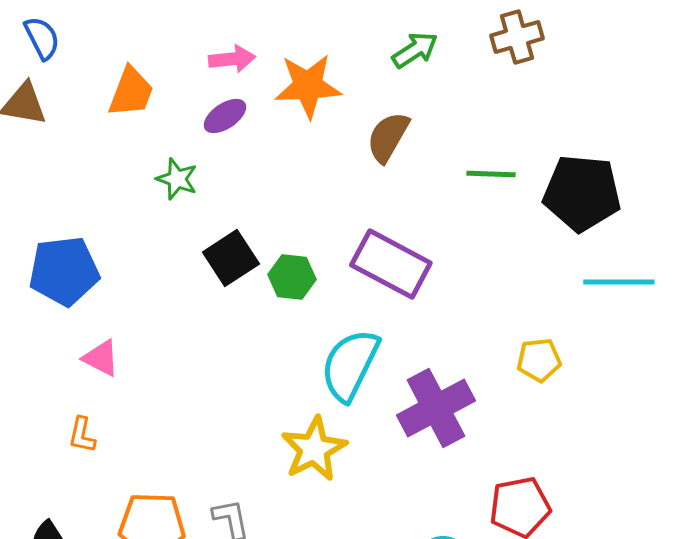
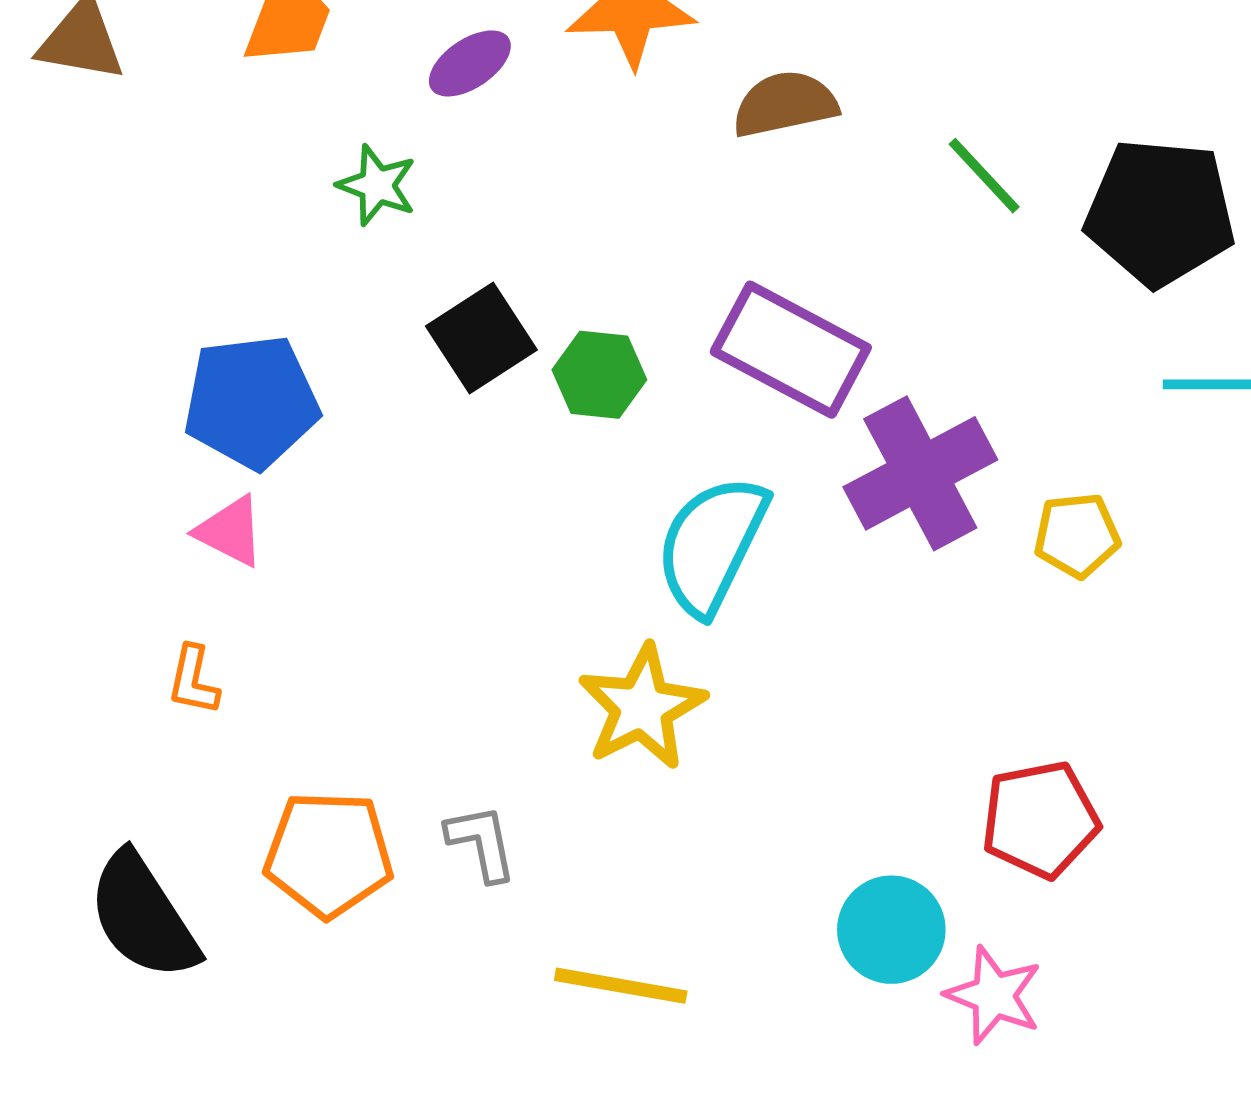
brown semicircle: (388, 137) -> (785, 104), turned 48
green line: (491, 174) -> (984, 176), turned 45
blue pentagon: (64, 271) -> (251, 402), moved
purple cross: (436, 408) -> (920, 473), moved

